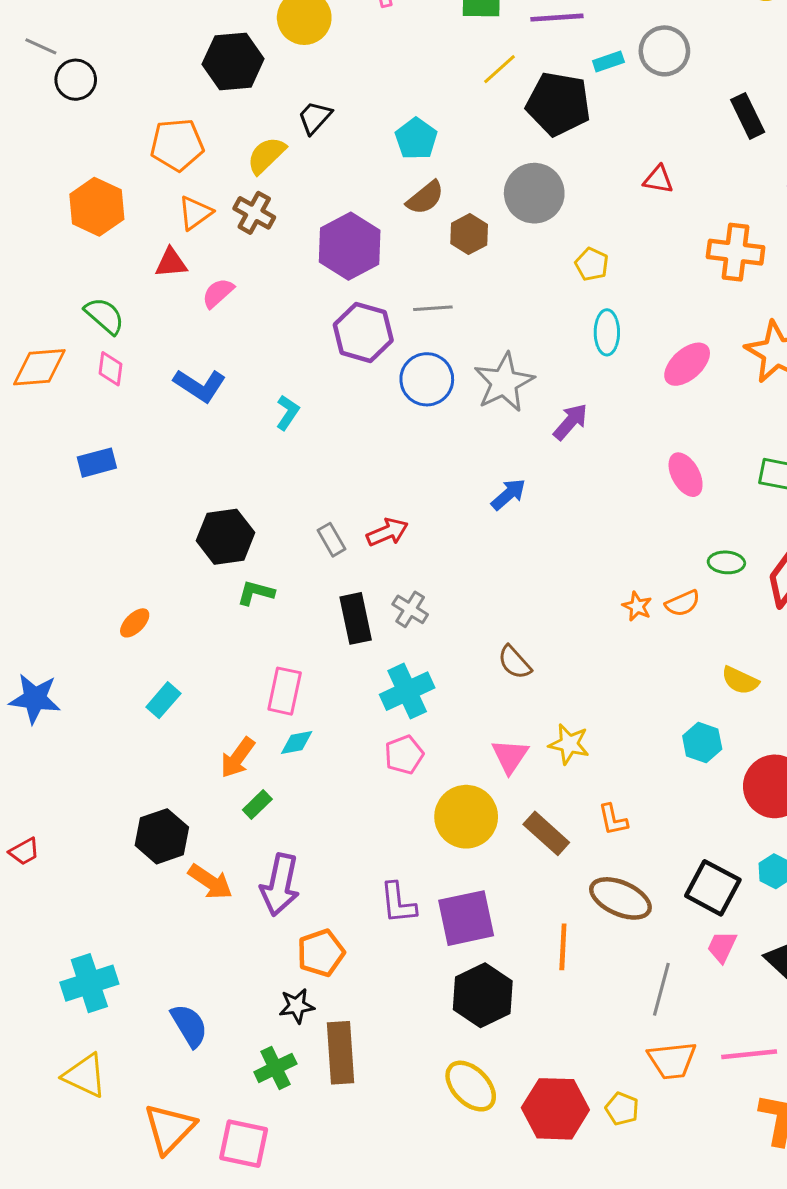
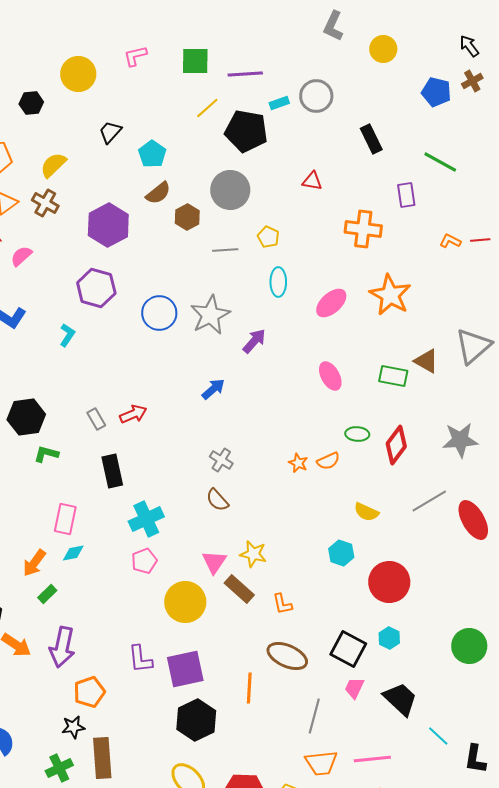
black hexagon: (233, 61) -> (31, 103), size x0.6
black trapezoid: (315, 117) -> (110, 132), moved
gray line: (433, 308) -> (225, 250), moved
purple hexagon: (363, 332) -> (96, 288), moved
gray cross: (410, 609) -> (221, 460), moved
brown rectangle: (546, 833) -> (239, 589), moved

